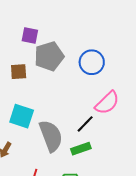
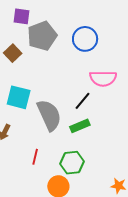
brown square: (19, 72) -> (13, 53), turned -36
pink semicircle: (107, 103) -> (103, 78), turned 48

